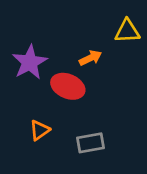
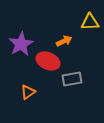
gray rectangle: (90, 143) -> (72, 79), moved

